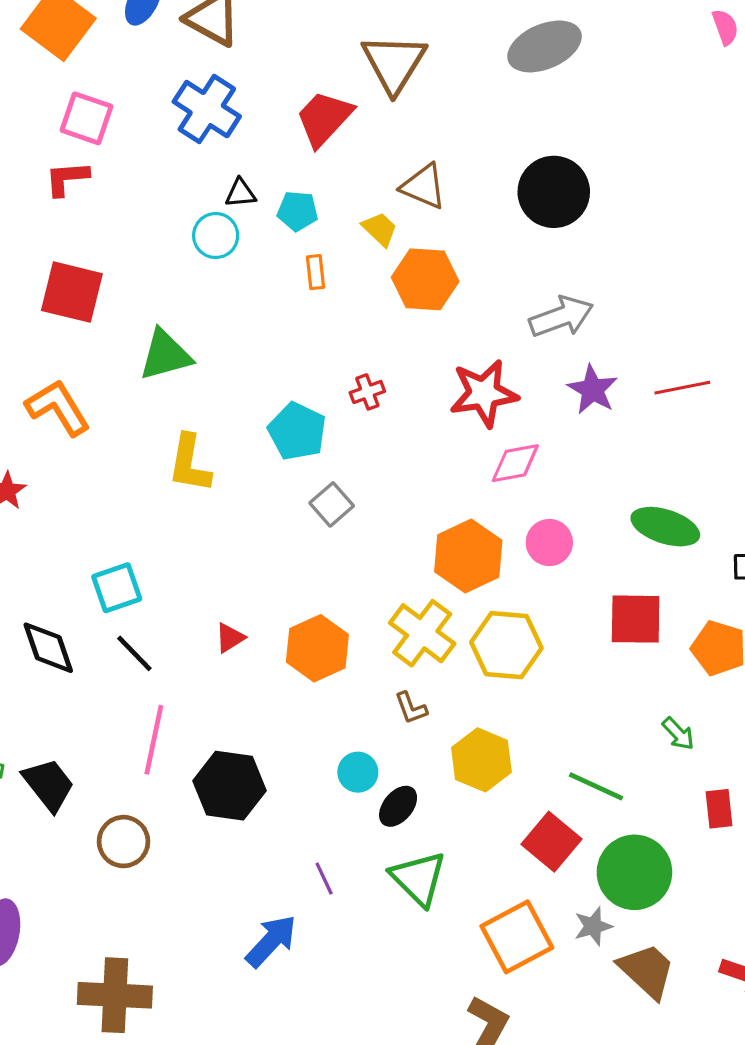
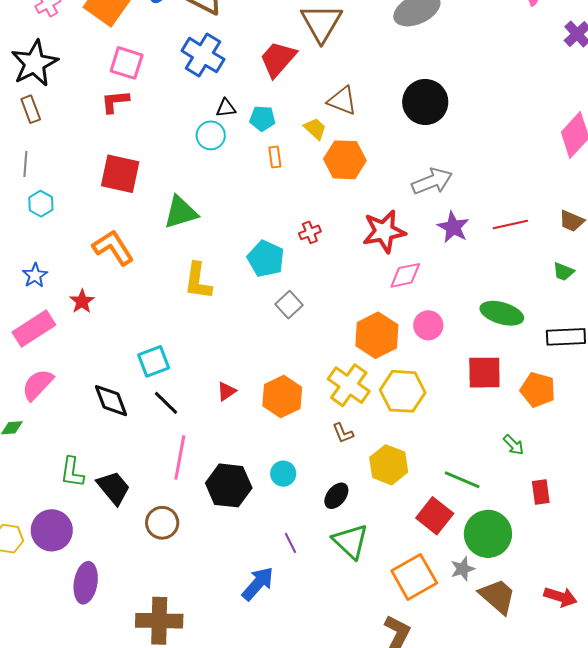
cyan circle: (358, 772) -> (283, 474), moved

